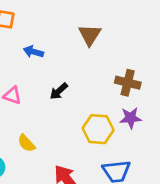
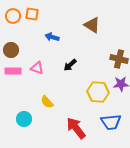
brown triangle: (90, 35) -> (92, 25), turned -30

